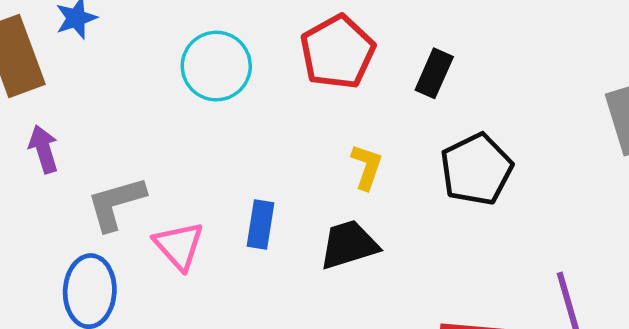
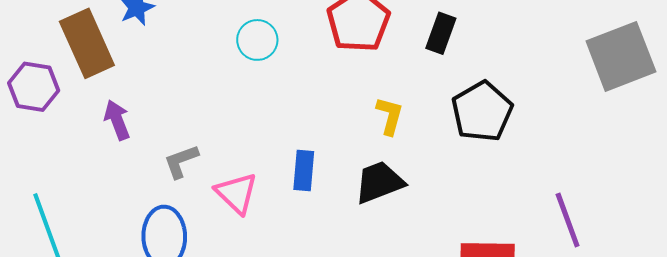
cyan circle: (216, 66) -> (257, 40), size x0.7
gray L-shape: (116, 203) -> (181, 161), size x0.7

